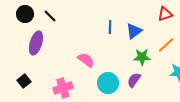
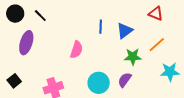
red triangle: (165, 14) -> (156, 14), turned 42
pink semicircle: (86, 60) -> (76, 50), moved, turned 72

